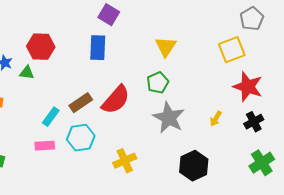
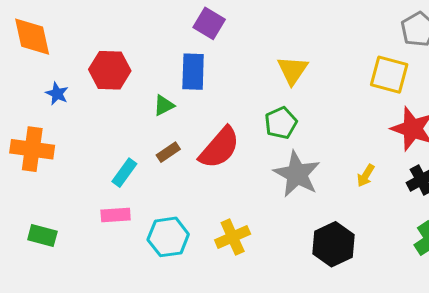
yellow square: (232, 50) -> (389, 75), turned 36
green triangle: (27, 73) -> (164, 105), moved, turned -35
brown rectangle: (81, 103) -> (168, 152), size x0.7
cyan hexagon: (81, 138) -> (168, 237), moved

